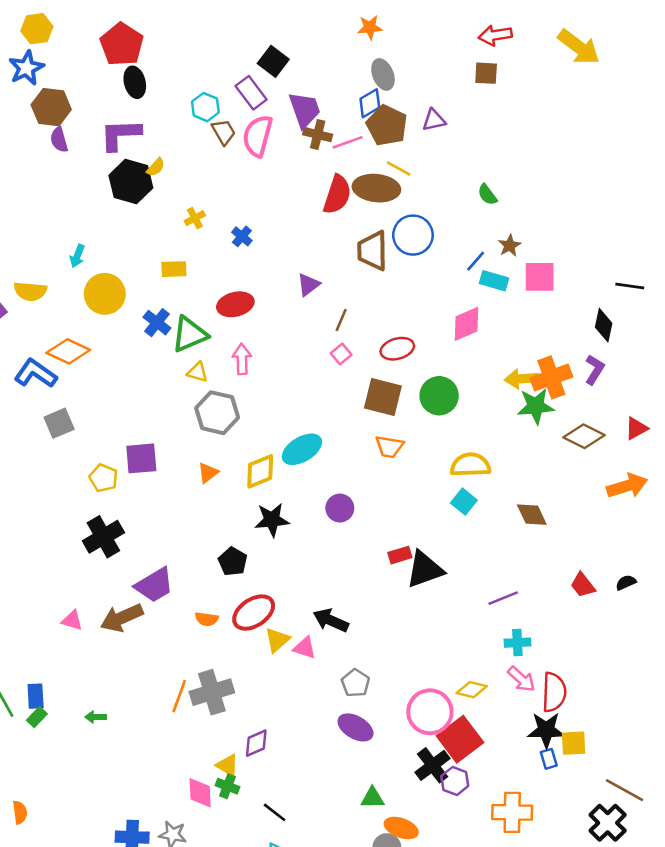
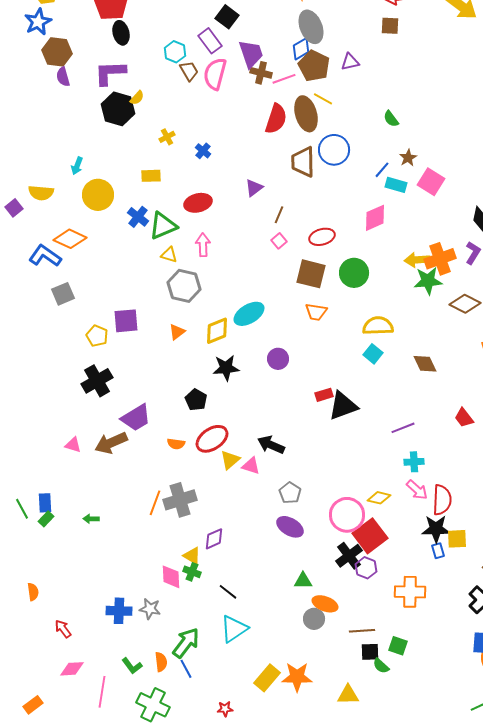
gray ellipse: (383, 74) -> (311, 27), size x1.4
brown ellipse: (376, 188) -> (306, 114), turned 68
pink square: (540, 277) -> (431, 182), turned 32

